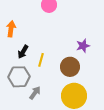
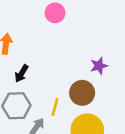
yellow line: (41, 60) -> (55, 107), moved

